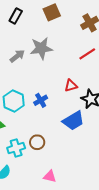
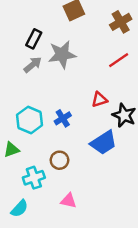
black rectangle: (16, 16) -> (34, 39), moved
brown circle: (37, 142) -> (59, 160), moved
pink triangle: (50, 176) -> (69, 201), moved

